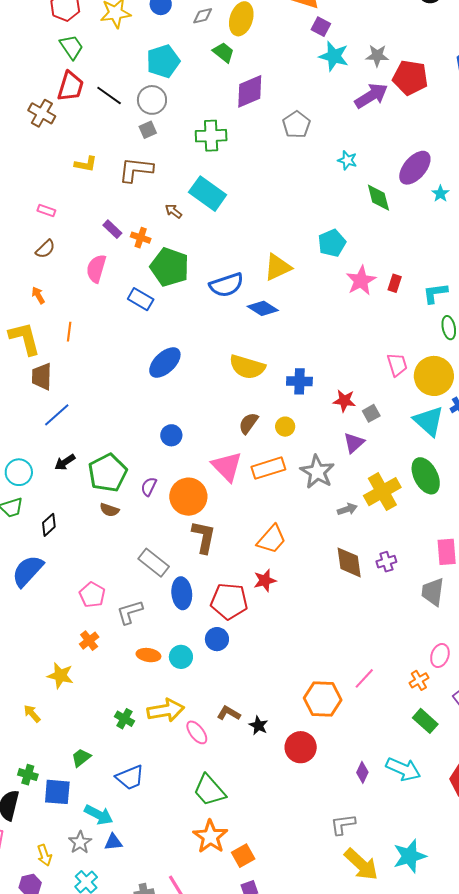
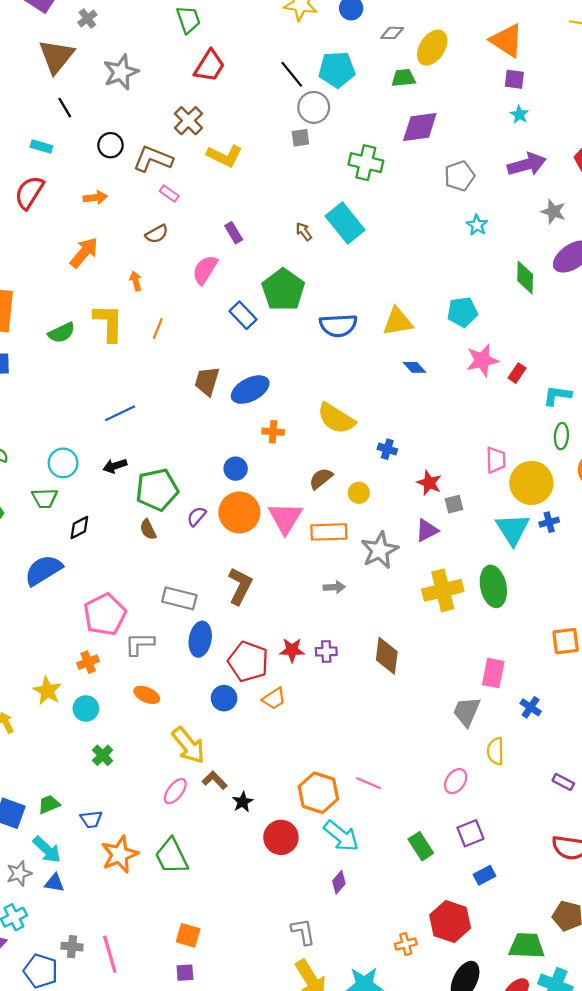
purple square: (321, 27) -> (514, 79), turned -36
green trapezoid: (71, 47) -> (188, 20), moved
green trapezoid: (223, 52) -> (403, 78), turned -60
cyan star: (334, 56) -> (519, 114), size x0.6
gray star: (377, 56) -> (553, 212), moved
red trapezoid: (71, 86) -> (210, 66), moved
black line: (109, 95) -> (292, 74), moved
purple arrow: (371, 96) -> (527, 164), moved
brown cross: (42, 113) -> (188, 121), moved
cyan star: (347, 160) -> (477, 225), moved
yellow L-shape: (86, 164) -> (225, 156), size x1.4
brown L-shape: (136, 170) -> (153, 159), moved
orange cross: (141, 238) -> (273, 432), moved, turned -30
blue diamond: (263, 308) -> (414, 367), moved, size x0.7
brown trapezoid: (42, 376) -> (207, 381), moved
blue cross: (299, 381) -> (387, 449), size x0.7
orange circle: (188, 497) -> (239, 512), moved
gray arrow: (347, 509) -> (334, 587), moved
brown semicircle: (109, 510) -> (148, 529), turned 30
orange trapezoid: (272, 539) -> (274, 699), moved, size x0.7
purple cross: (386, 562) -> (326, 652), moved
gray rectangle: (154, 563) -> (179, 598), turned -40
pink pentagon: (92, 595) -> (105, 614), size x1.5
cyan circle: (181, 657) -> (86, 708), moved
pink line: (364, 678) -> (369, 783), turned 55
orange cross: (419, 680) -> (406, 944), moved
yellow arrow: (166, 710) -> (188, 745), moved, turned 45
pink ellipse: (197, 732) -> (175, 791), turned 60
green trapezoid: (81, 758) -> (49, 804), moved
cyan arrow: (403, 769) -> (341, 836), moved
blue trapezoid: (130, 777) -> (91, 819), size x0.7
gray L-shape: (343, 824) -> (303, 932), turned 72
orange star: (210, 837) -> (120, 854), moved
orange square: (243, 856) -> (188, 935), turned 30

